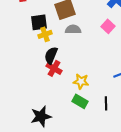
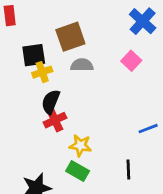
red cross: (54, 68) -> (55, 120), turned 35
yellow star: (81, 81) -> (80, 146), moved
green rectangle: (80, 101) -> (78, 171), moved

